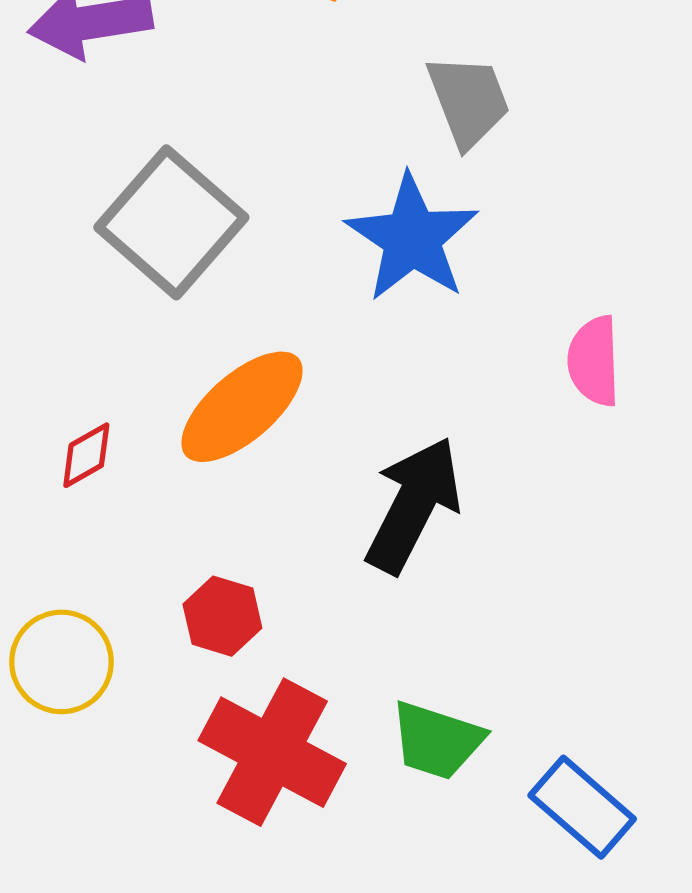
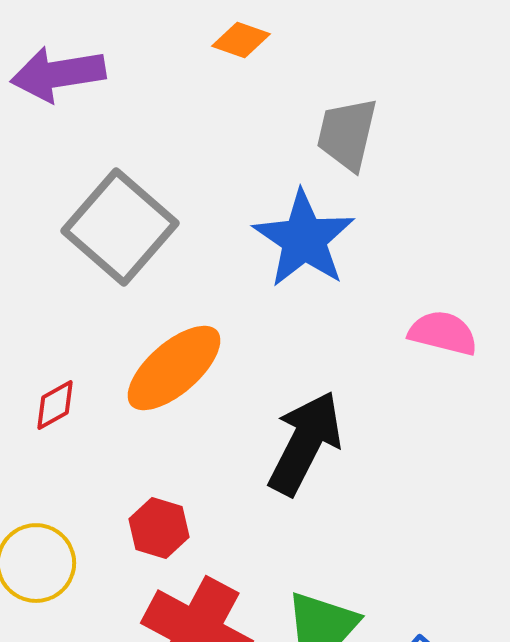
gray trapezoid: (468, 101) -> (347, 134), turned -146
pink semicircle: (594, 361) -> (443, 333), turned 106

